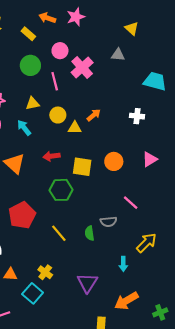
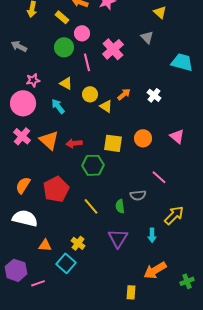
pink circle: (60, 51) -> (82, 33), moved
gray triangle: (118, 55) -> (147, 37), turned 40
yellow triangle: (33, 103) -> (66, 83), turned 40
white cross: (137, 116) -> (154, 95), moved, turned 32
yellow triangle: (75, 128) -> (106, 106), turned 32
red arrow: (52, 156) -> (74, 143), moved
pink triangle: (150, 159) -> (177, 136), turned -49
purple triangle: (87, 283) -> (118, 238), moved

